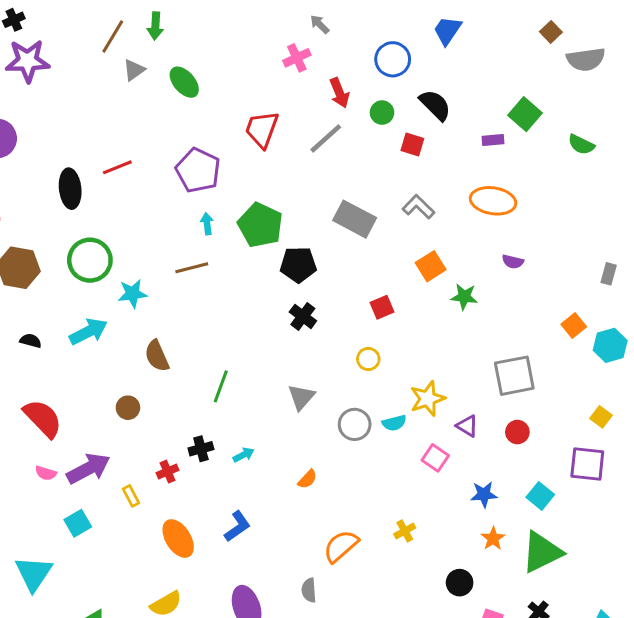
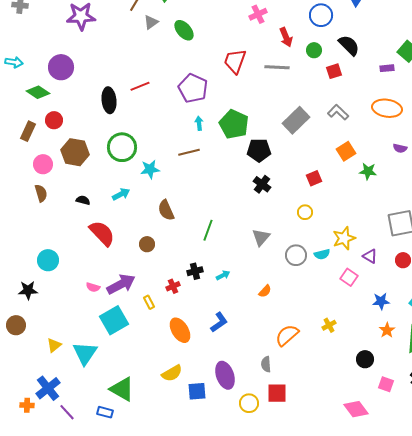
gray line: (326, 138) -> (277, 67), turned 45
red square: (412, 145) -> (334, 71), turned -35
gray rectangle: (355, 219) -> (296, 120), turned -72
cyan arrow: (88, 332) -> (121, 194), size x0.7
red semicircle: (43, 418) -> (102, 233), moved
cyan square: (78, 523) -> (114, 320), size x1.6

